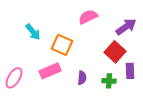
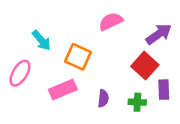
pink ellipse: (14, 78) -> (20, 73), moved

